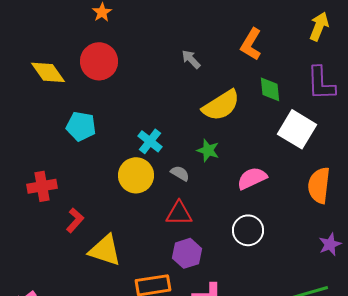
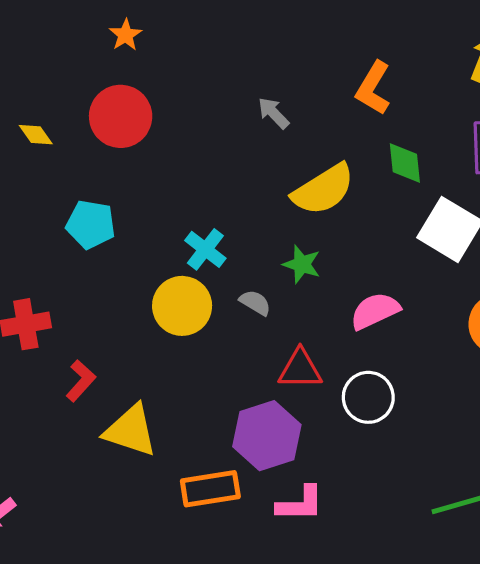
yellow diamond: (48, 72) -> (36, 135), size x0.6
red triangle: (179, 213) -> (300, 369), moved
purple hexagon: (187, 253) -> (267, 436), size x1.4

